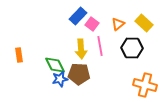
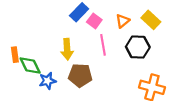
yellow arrow: (81, 49) -> (67, 49), moved
green diamond: (55, 65) -> (30, 66), moved
blue star: (60, 79) -> (48, 81), moved

